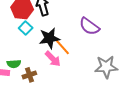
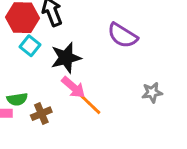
orange line: (62, 47) -> (90, 104), moved
gray star: (106, 67) -> (152, 92), size x0.6

